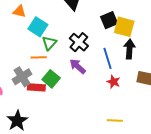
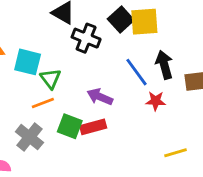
black cross: (79, 42) -> (86, 38), moved
black arrow: (129, 49) -> (164, 65), moved
red rectangle: (36, 87) -> (93, 127), moved

